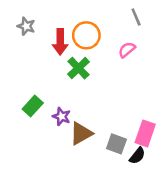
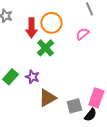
purple star: (61, 116) -> (32, 77), moved
gray square: (116, 144) -> (74, 106), turned -35

